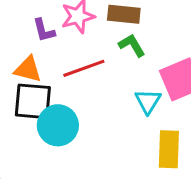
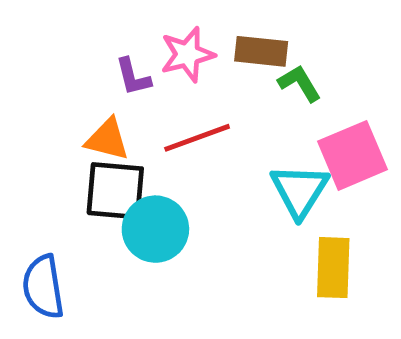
green L-shape: (132, 45) -> (300, 83), moved
cyan triangle: (148, 101) -> (300, 191), size x1.4

